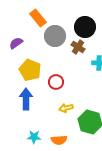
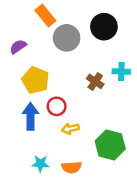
brown cross: (78, 47) -> (95, 81), moved
red circle: (56, 82) -> (57, 106), moved
yellow arrow: (66, 108) -> (70, 129), moved

